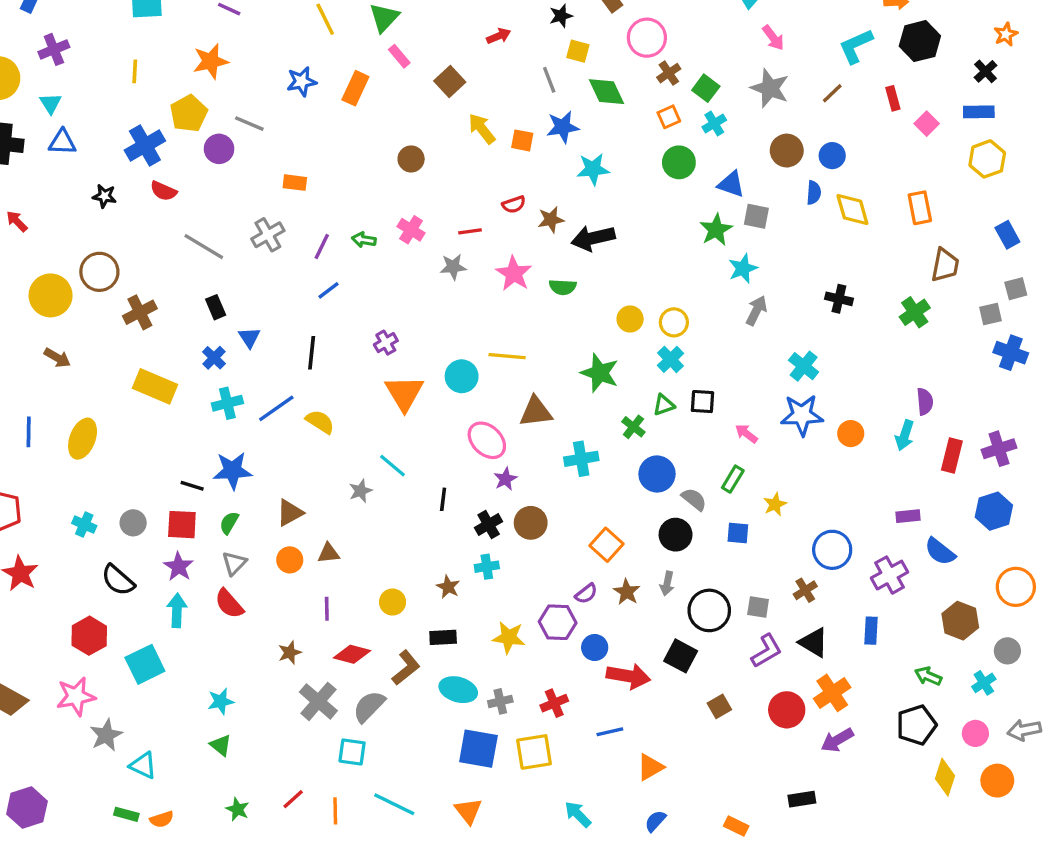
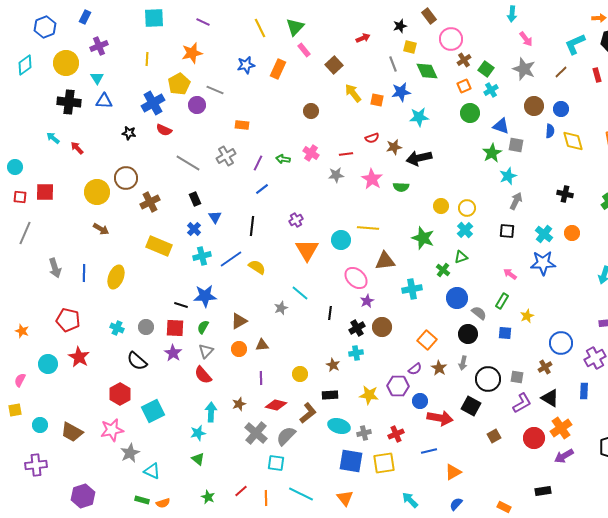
black square: (702, 402) -> (507, 231), moved
orange circle: (851, 434) -> (572, 233), moved
cyan arrow: (177, 610) -> (211, 412), moved

